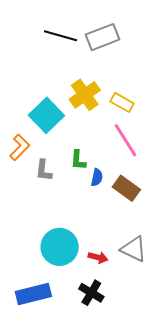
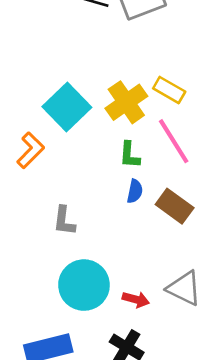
yellow cross: (85, 95) -> (126, 102), moved
green L-shape: (78, 160) -> (129, 155), moved
gray L-shape: (44, 170) -> (64, 221), moved

